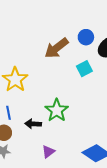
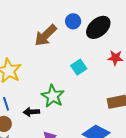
cyan square: (84, 69) -> (79, 67), moved

